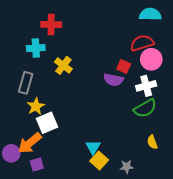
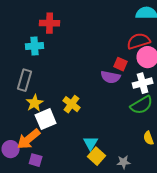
yellow cross: (63, 65) -> (72, 104), moved
purple square: (37, 165) -> (36, 160), turned 32

